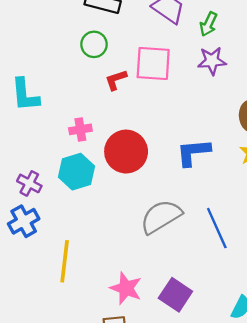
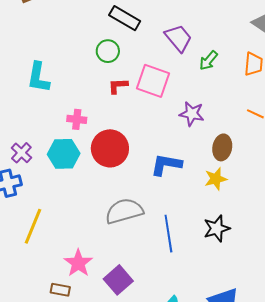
purple star: (212, 61) -> (192, 114), moved

